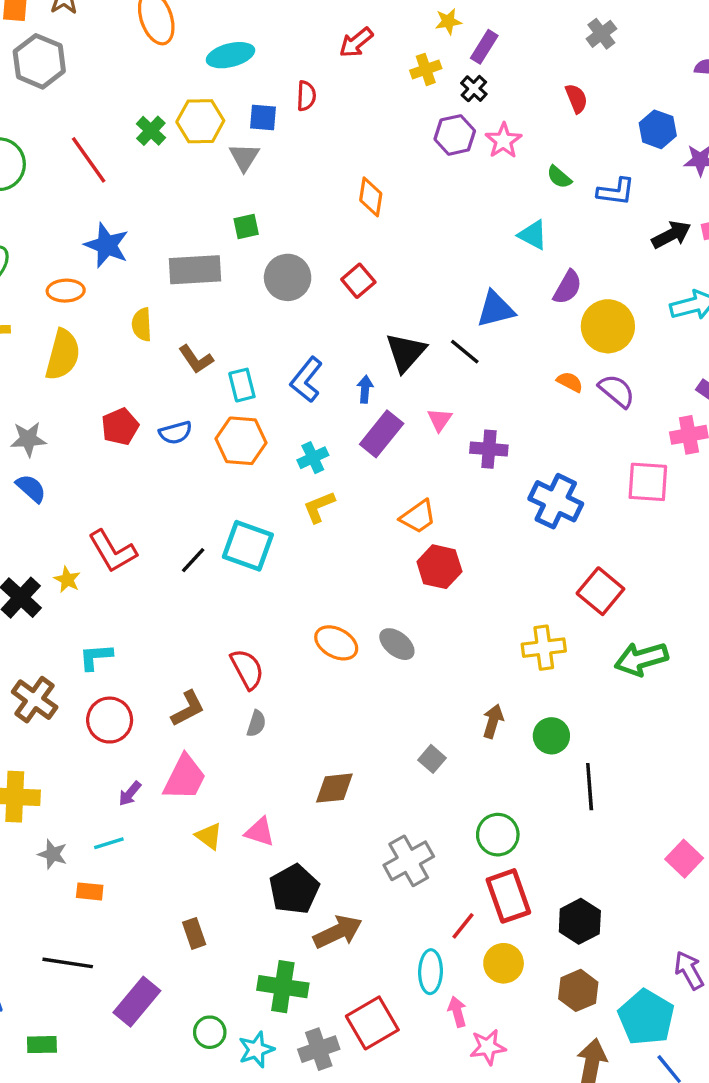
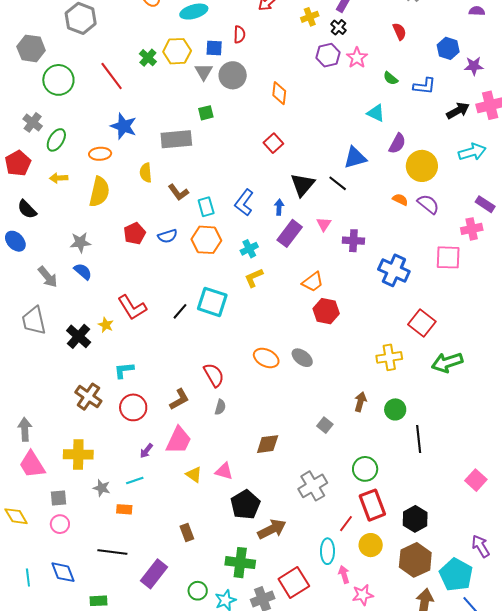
gray circle: (288, 277) -> (233, 75), moved
brown hexagon: (578, 990) -> (415, 560), size x1.4

